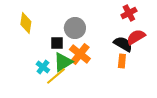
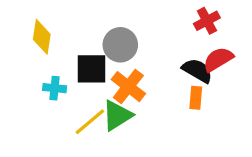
black square: (57, 43) -> (91, 69), size x1.5
green triangle: (63, 62) -> (117, 115), moved
cyan cross: (43, 67) -> (55, 88), moved, turned -32

